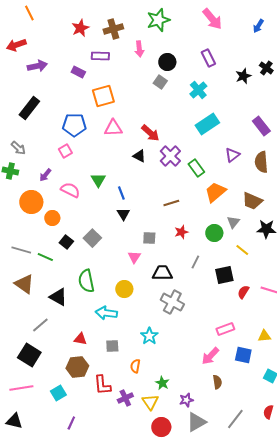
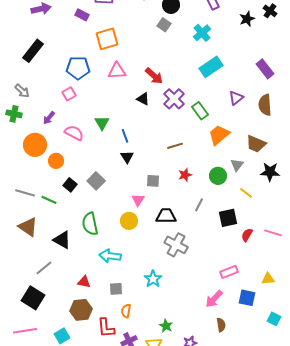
yellow circle: (124, 289) -> (129, 221), moved
orange semicircle: (135, 366) -> (126, 311), moved

